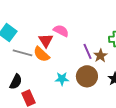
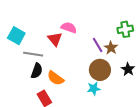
orange semicircle: (41, 54) -> (56, 78), moved
cyan star: (62, 79) -> (94, 89), moved
black semicircle: (16, 82) -> (37, 71), moved

